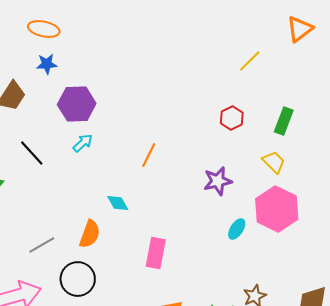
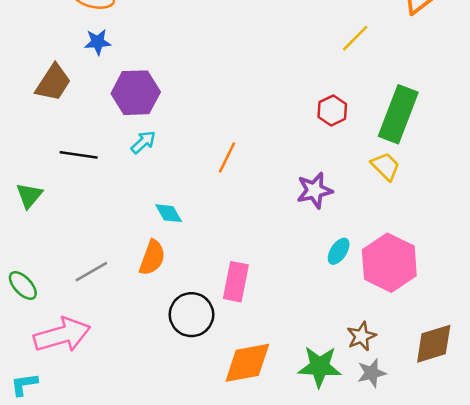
green rectangle: (284, 121) -> (398, 114), size x1.6
black line: (32, 153) -> (79, 155), turned -40
cyan diamond: (118, 203) -> (169, 213), moved
pink hexagon: (277, 209) -> (389, 263), moved
black circle: (78, 279) -> (191, 315), moved

